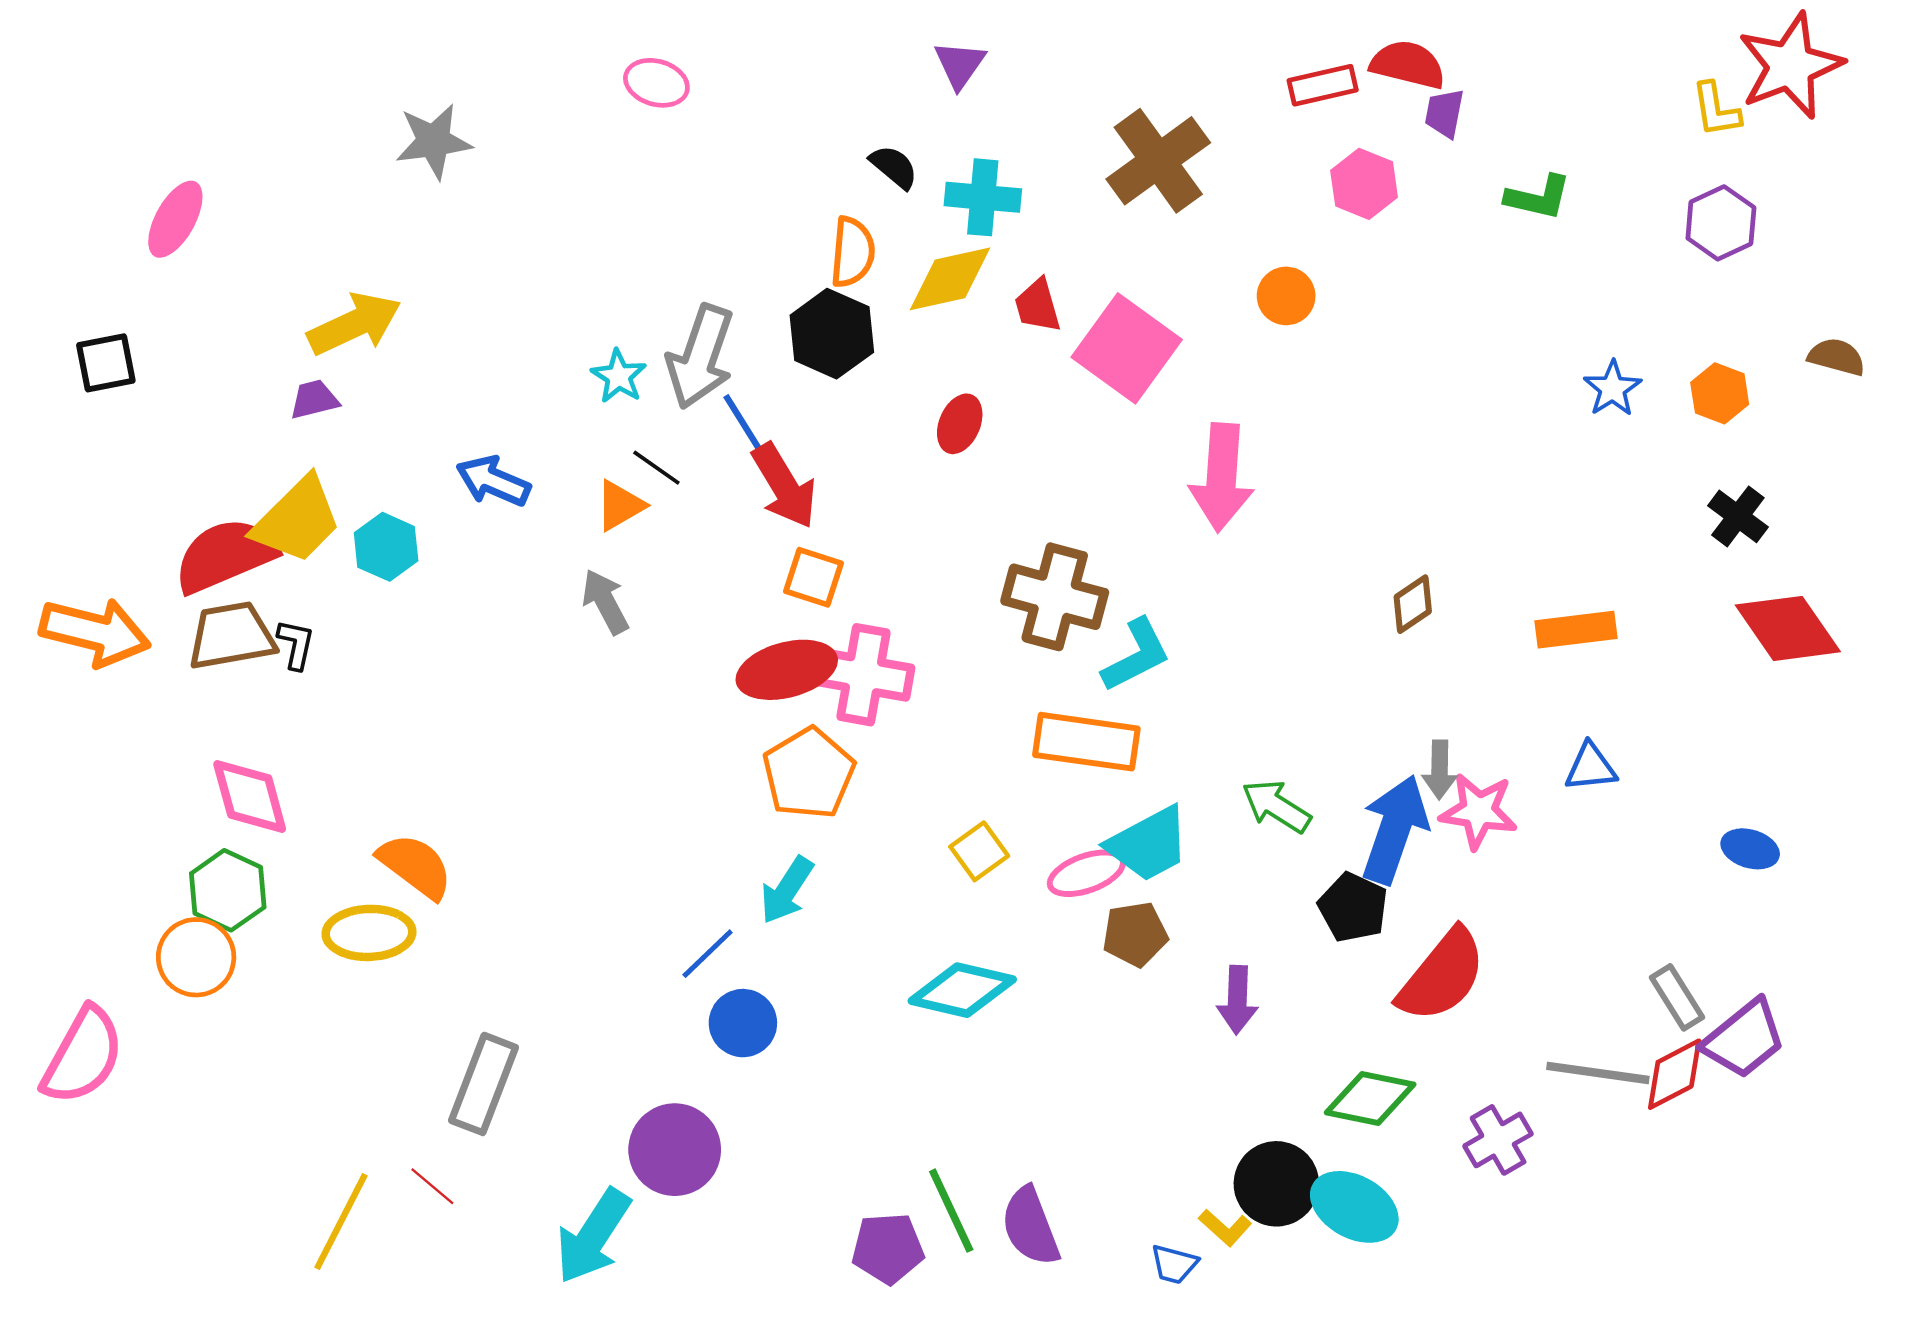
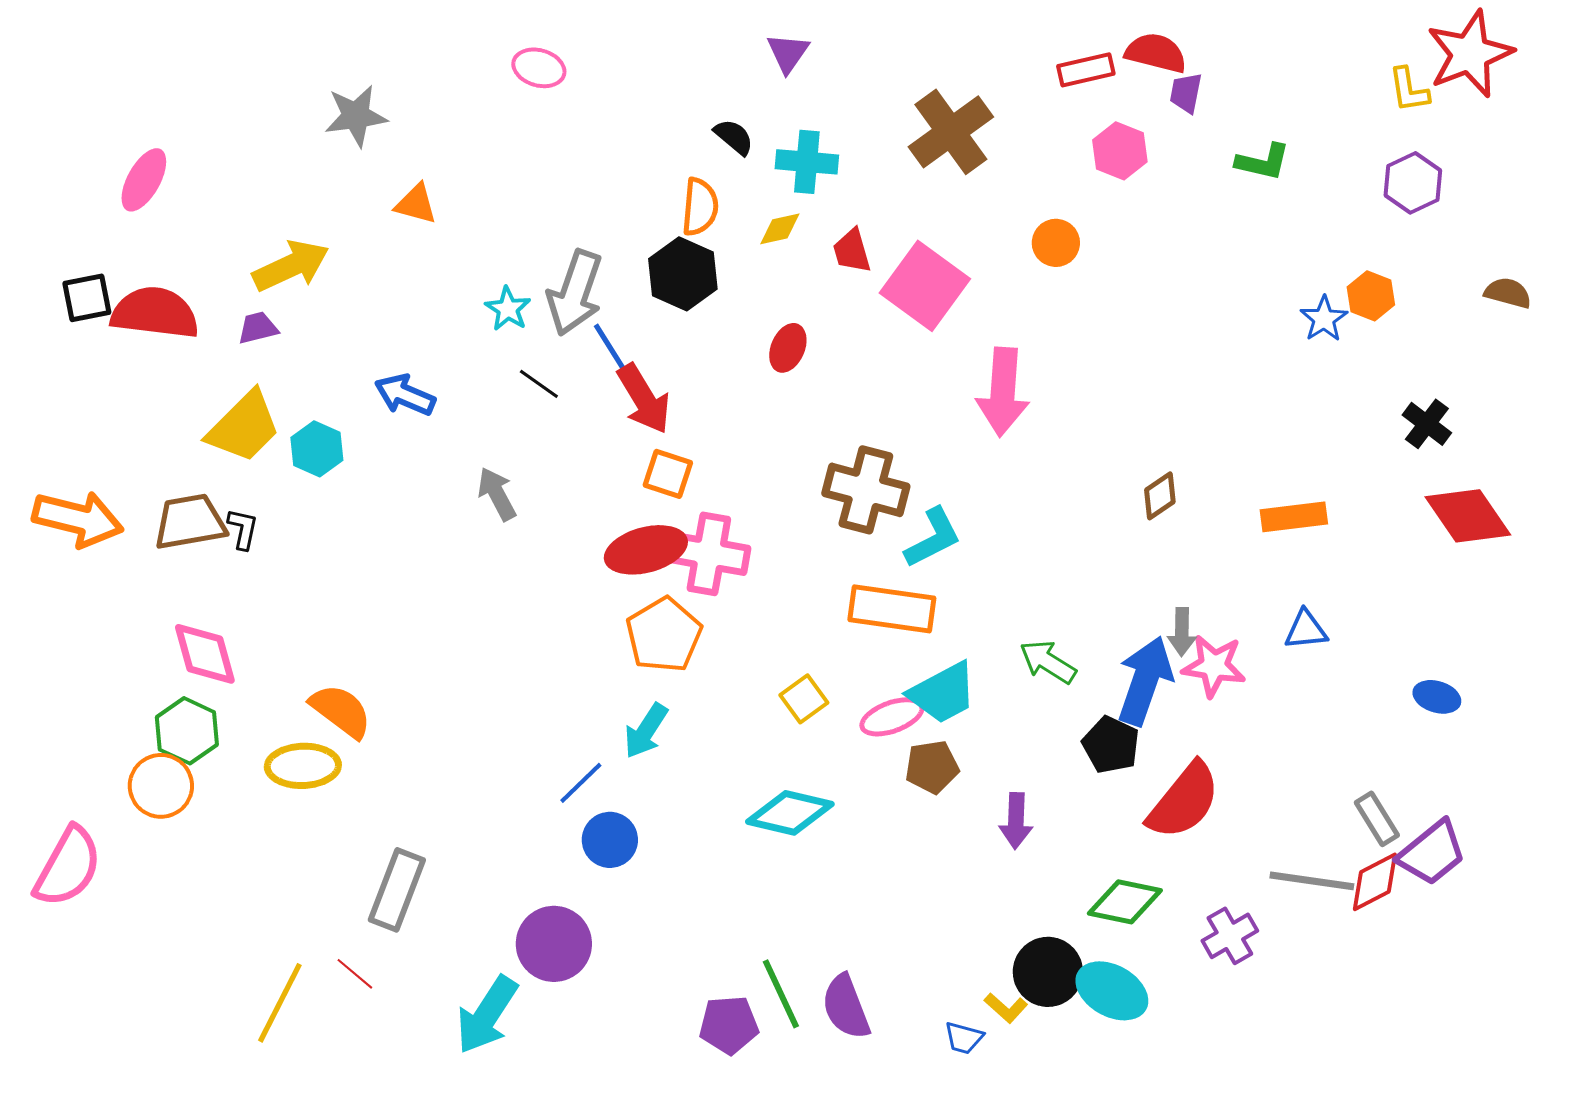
yellow diamond: (950, 279) -> (780, 229), size x0.6
orange hexagon: (1720, 393) -> (1371, 296), moved
orange triangle: (620, 505) -> (416, 204), moved, turned 45
red semicircle: (225, 555) -> (155, 313), moved, turned 30

